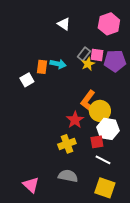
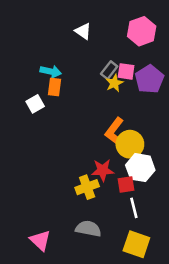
purple pentagon: (115, 61) -> (149, 79), turned -30
cyan arrow: (58, 64) -> (51, 71), moved
red star: (75, 120) -> (103, 170), moved, turned 30
white line: (103, 160) -> (134, 208), turned 49

